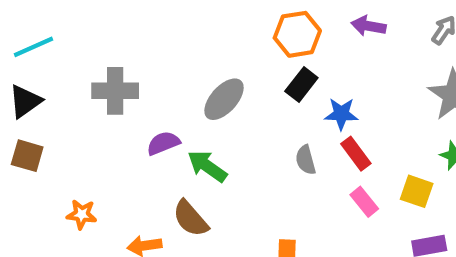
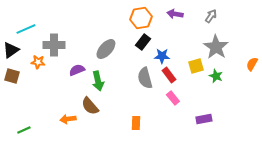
cyan line: (34, 47) -> (26, 29), moved
gray semicircle: (306, 160) -> (145, 78), size x1.5
green arrow: (207, 166) -> (98, 81), turned -138
yellow square: (417, 191) -> (196, 66), moved, turned -35
orange star: (82, 214) -> (38, 62), moved

